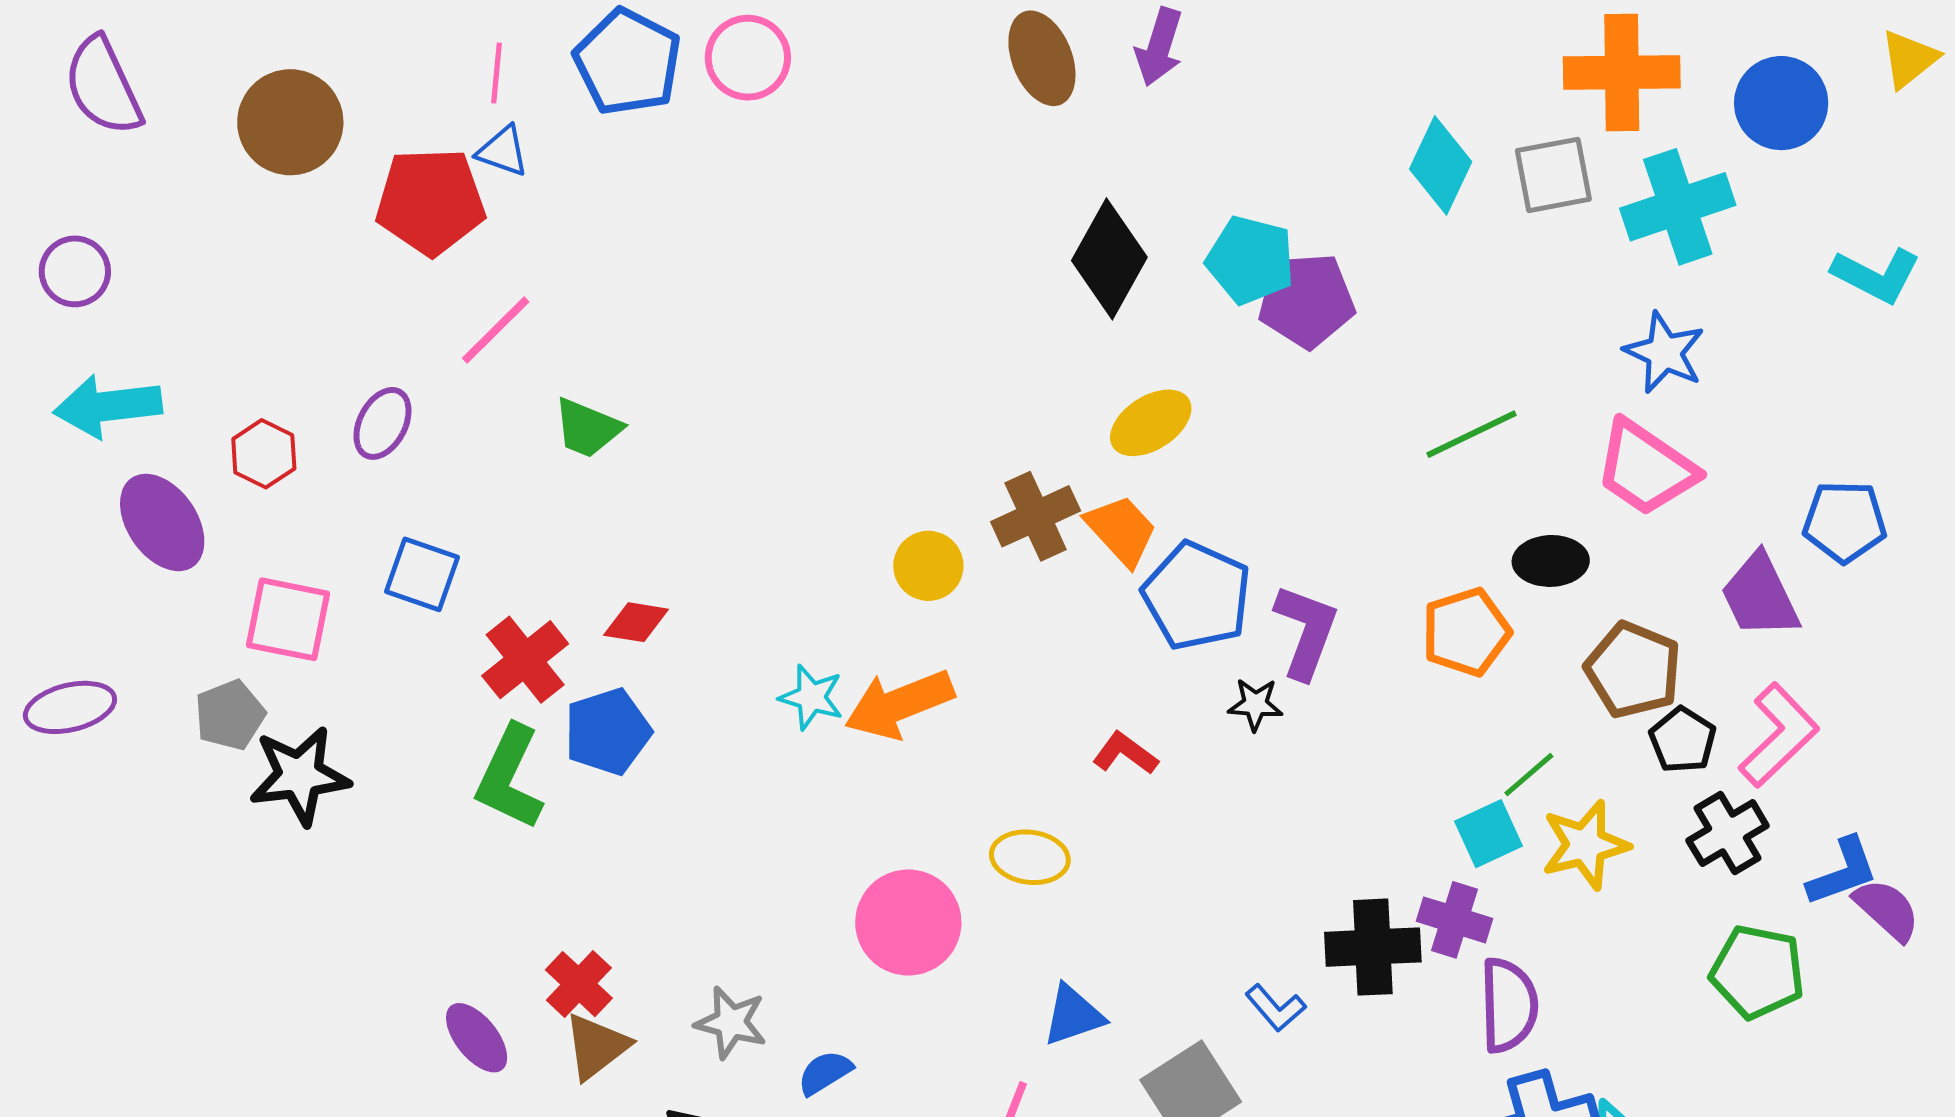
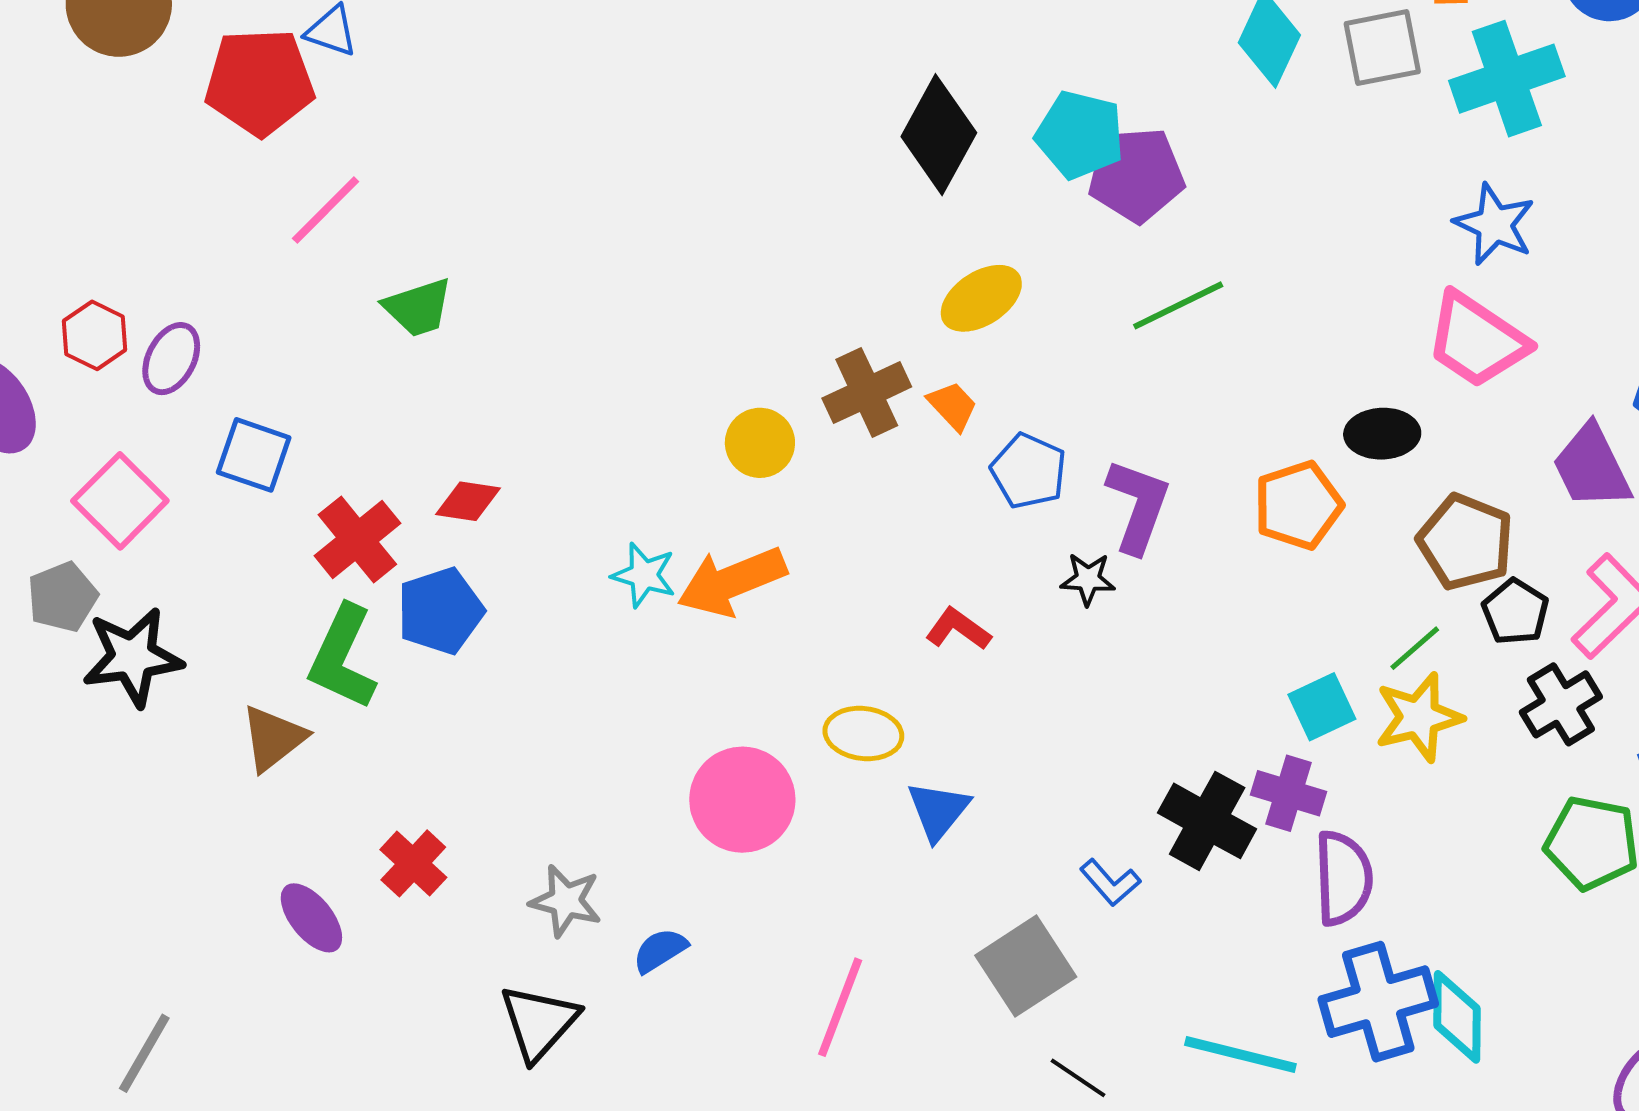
purple ellipse: (382, 423) -> (171, 359), moved
green trapezoid: (587, 428) -> (418, 307), turned -40
green line: (1472, 434) -> (1178, 305), moved
orange trapezoid: (1121, 530) -> (953, 406), size x0.7
blue pentagon: (1197, 596) -> (1029, 471), size x0.7
pink square: (288, 619) -> (120, 501), turned 34
green line: (1529, 775) -> (1415, 648), moved
black cross: (1373, 947) -> (1207, 821), turned 32
blue triangle: (1073, 1015) -> (938, 811), moved, turned -32
brown triangle: (596, 1046) -> (273, 738), moved

